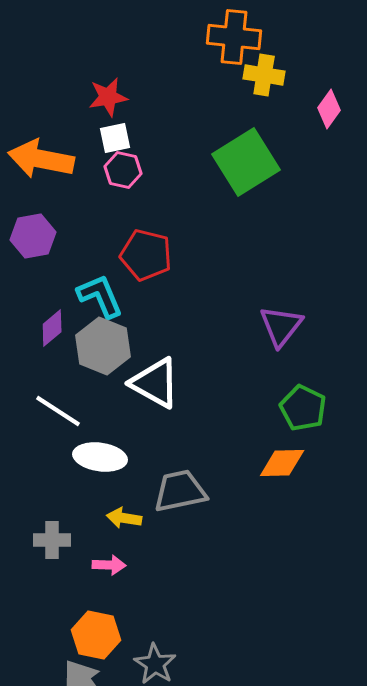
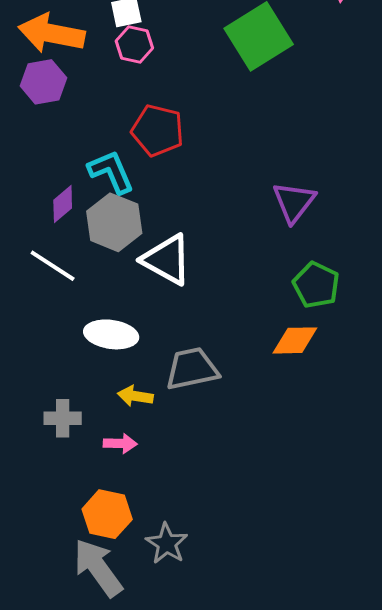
purple hexagon: (33, 236) -> (43, 82), moved
white line: (58, 411) -> (53, 266), moved

